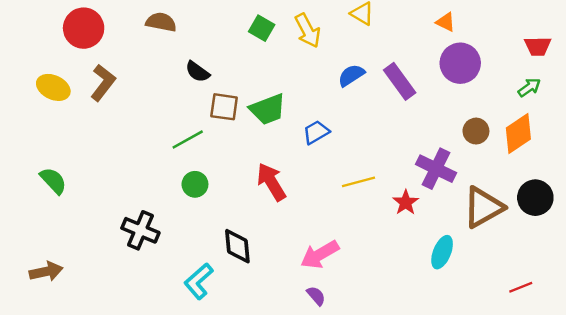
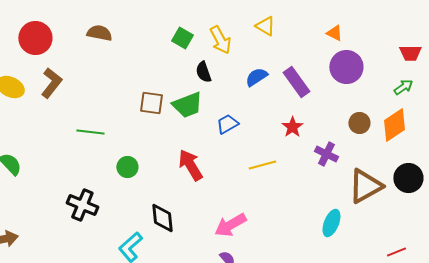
black semicircle: (197, 72) -> (203, 72), moved, turned 35
green line: (188, 140) -> (90, 132), moved, turned 36
purple cross: (436, 169) -> (326, 154), size x0.7
red star: (406, 202) -> (292, 127), moved

